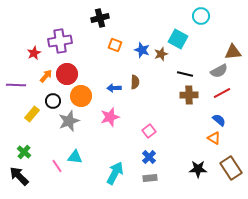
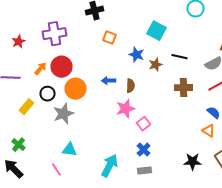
cyan square: (178, 39) -> (156, 31), moved
blue star: (142, 50) -> (136, 55), moved
red star: (34, 53) -> (18, 42), moved
brown star: (161, 54) -> (156, 65), moved
black line: (185, 74) -> (180, 57), moved
brown semicircle: (135, 82) -> (130, 86), moved
pink star: (110, 117) -> (126, 109), moved
pink line: (57, 166) -> (56, 170), moved

